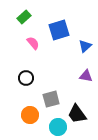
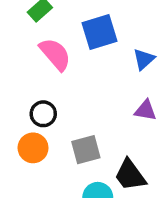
pink semicircle: (33, 43) -> (55, 54), size x1.5
orange circle: (30, 115) -> (33, 148), moved

